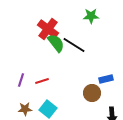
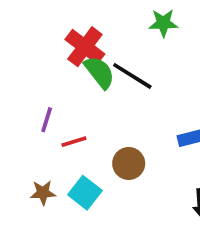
purple line: (21, 80) -> (47, 120), moved
brown circle: (92, 93) -> (129, 163), moved

